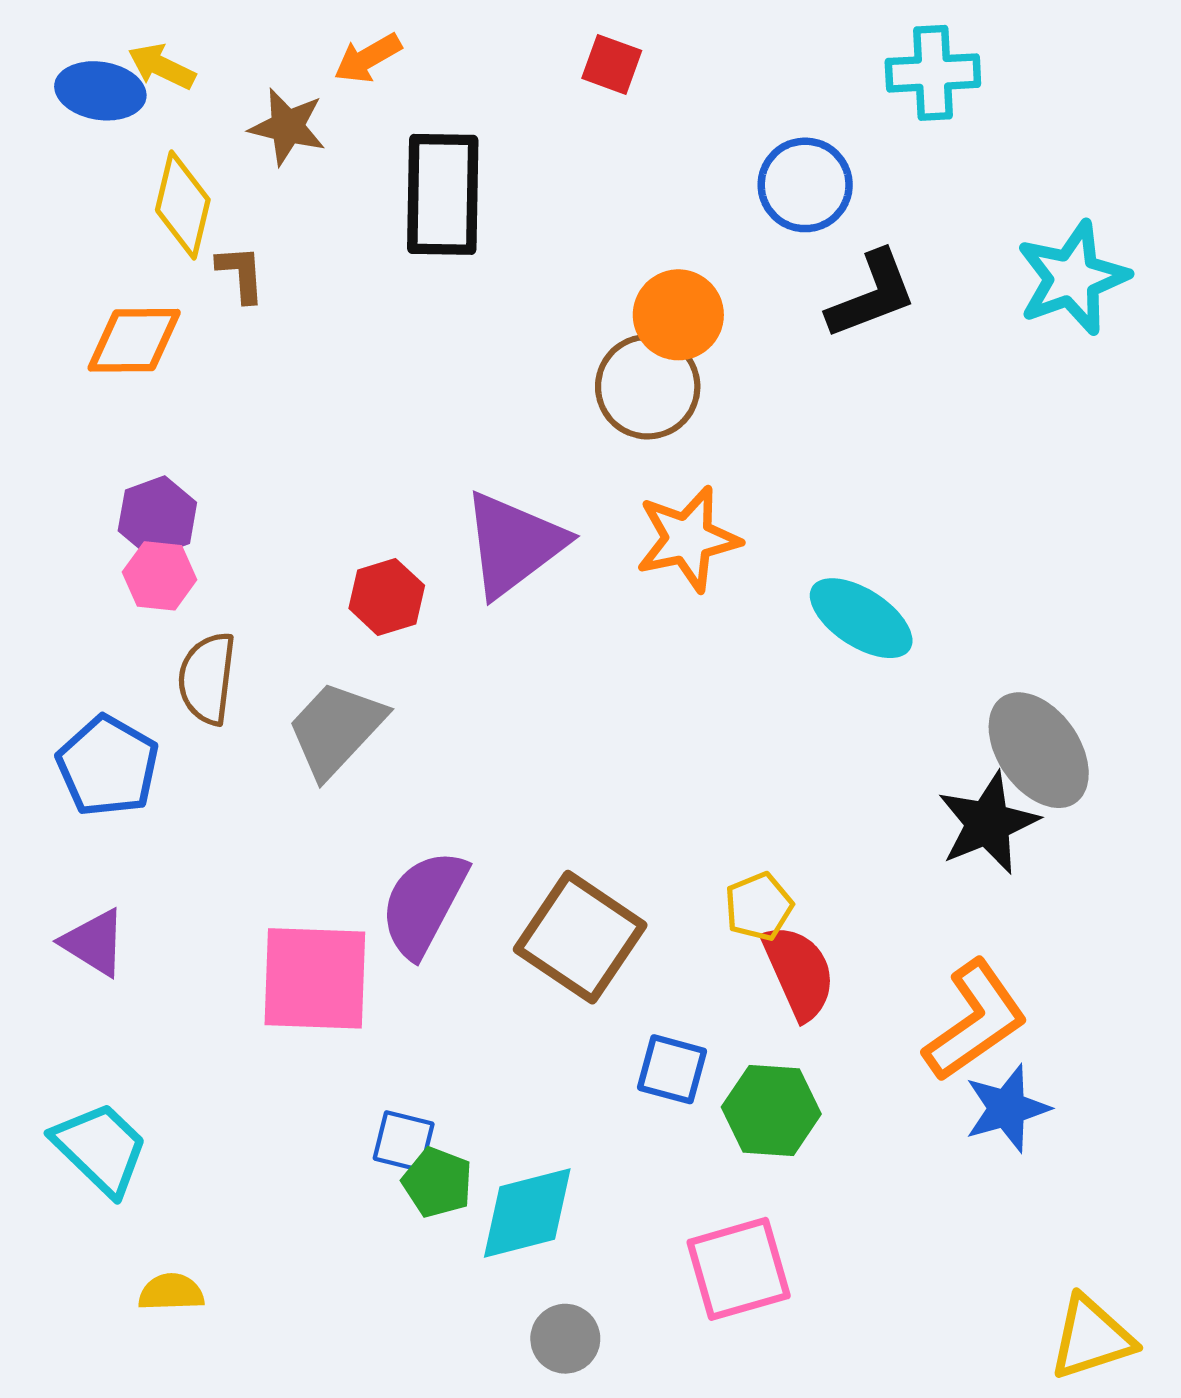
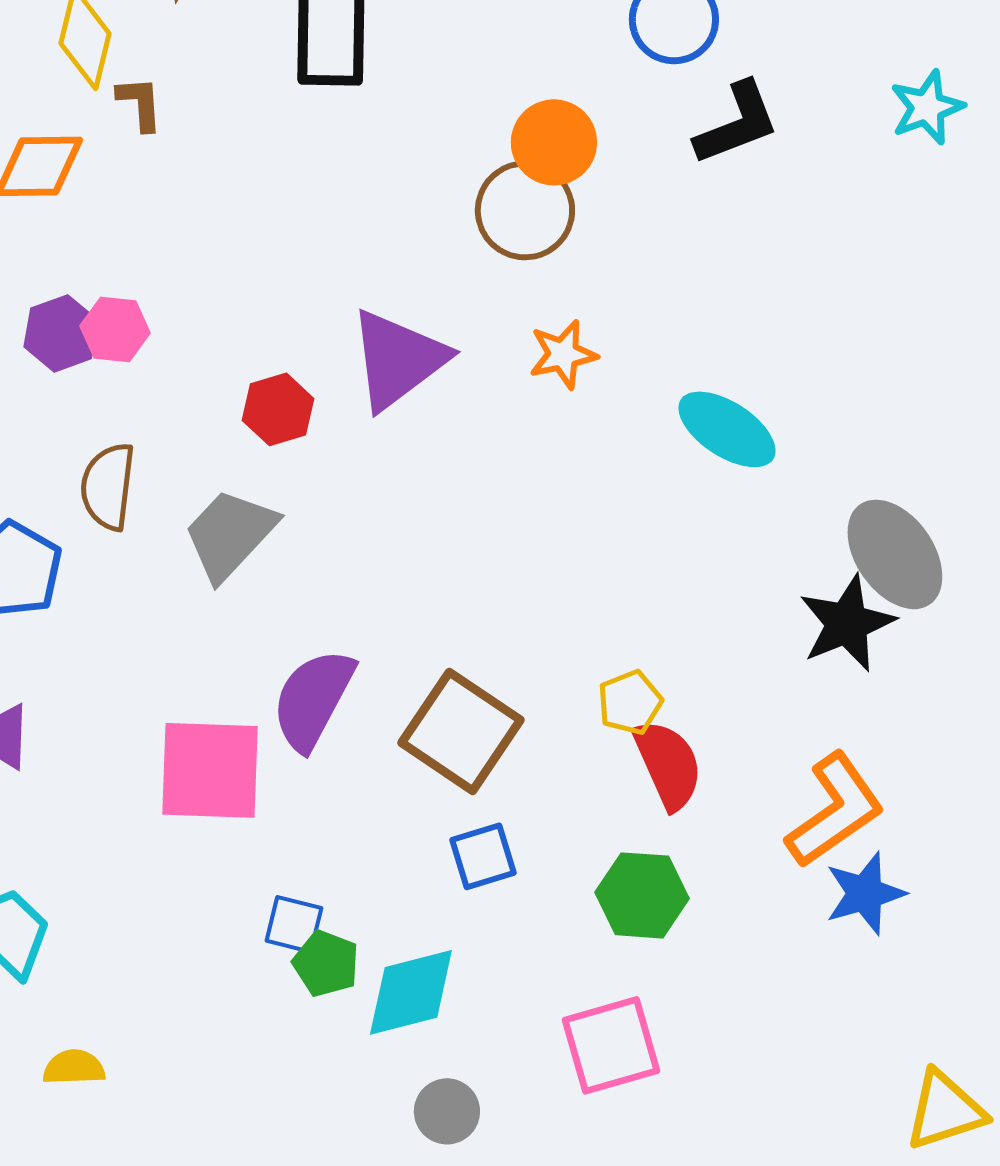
cyan star: (1072, 278) -> (927, 107), size x0.7
orange star: (688, 539) -> (563, 354), size x0.7
pink hexagon: (160, 576) -> (115, 329), moved
blue square: (672, 1069) -> (483, 856), moved, turned -32

